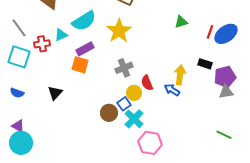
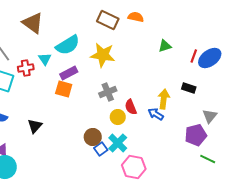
yellow star: (119, 31) -> (103, 55), turned -30
cyan triangle: (61, 35) -> (45, 59), turned -40
purple pentagon: (225, 77) -> (196, 135), moved
gray triangle: (226, 92) -> (210, 116), turned -42
black triangle: (55, 93) -> (35, 126), moved
blue square: (124, 104) -> (101, 149), moved

